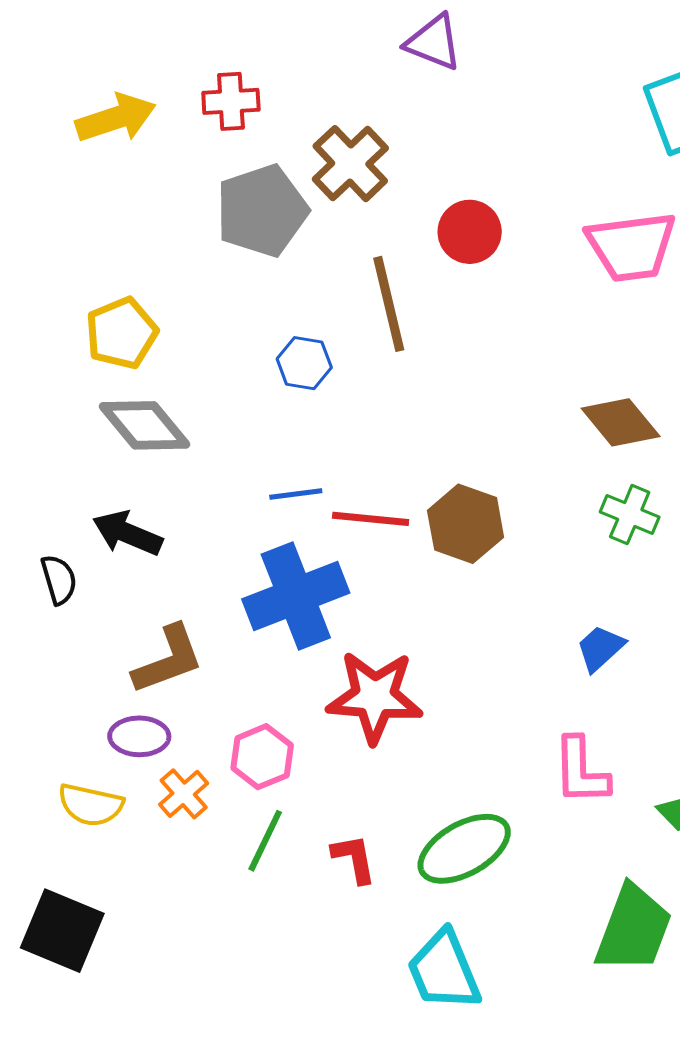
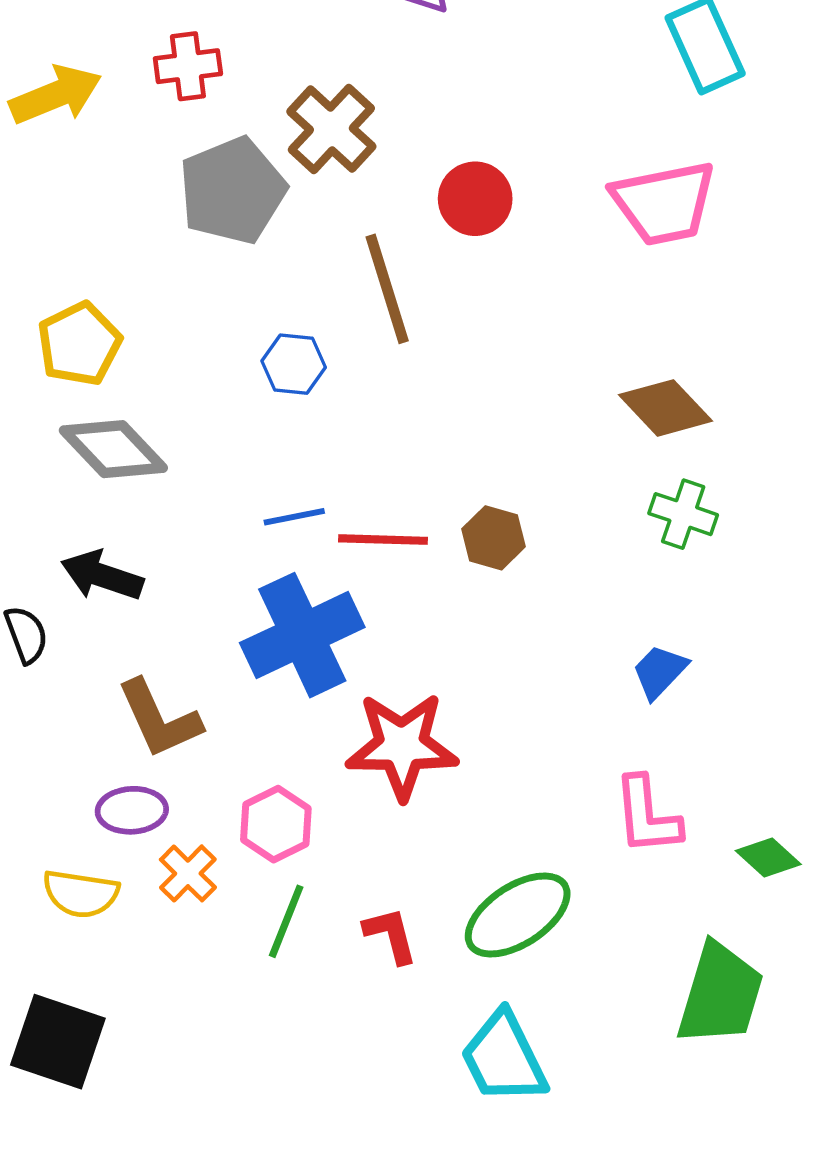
brown hexagon: (466, 524) -> (494, 538), size x0.7
brown L-shape: (168, 660) -> (159, 719), turned 90

